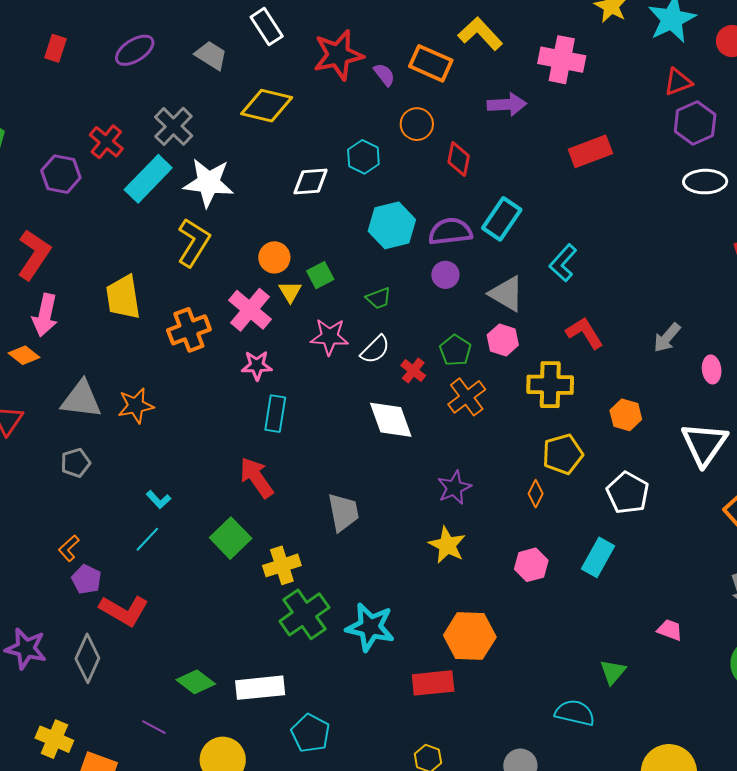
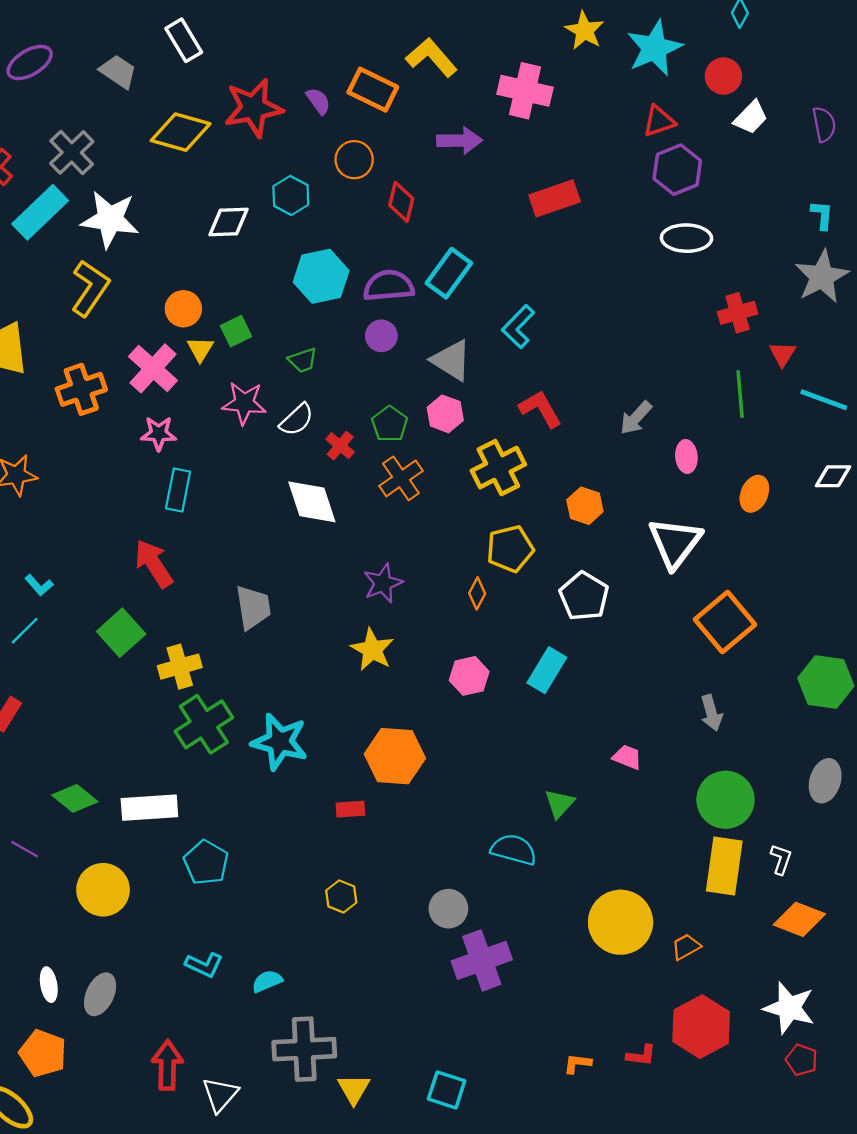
red star: (338, 55) -> (253, 108), moved
yellow cross: (550, 385) -> (498, 468), turned -30
red rectangle: (433, 683) -> (350, 809), size x0.6

